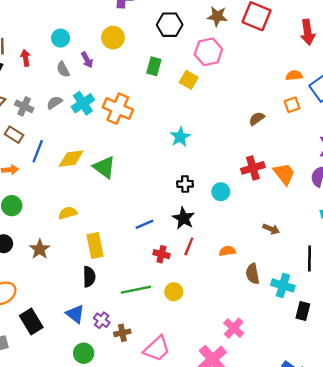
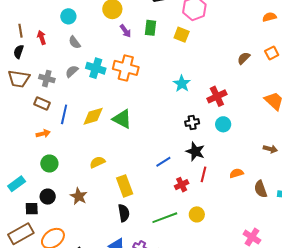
purple arrow: (87, 60) -> (125, 31), moved
cyan cross: (83, 103) -> (96, 68), turned -30
orange square: (292, 105) -> (272, 53), moved
red cross: (253, 168) -> (217, 96), moved
red cross: (161, 254) -> (182, 185), turned -32

